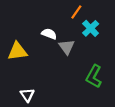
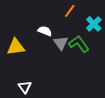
cyan cross: (91, 28) -> (94, 24), moved
green L-shape: (94, 76) -> (79, 44), moved, turned 115

